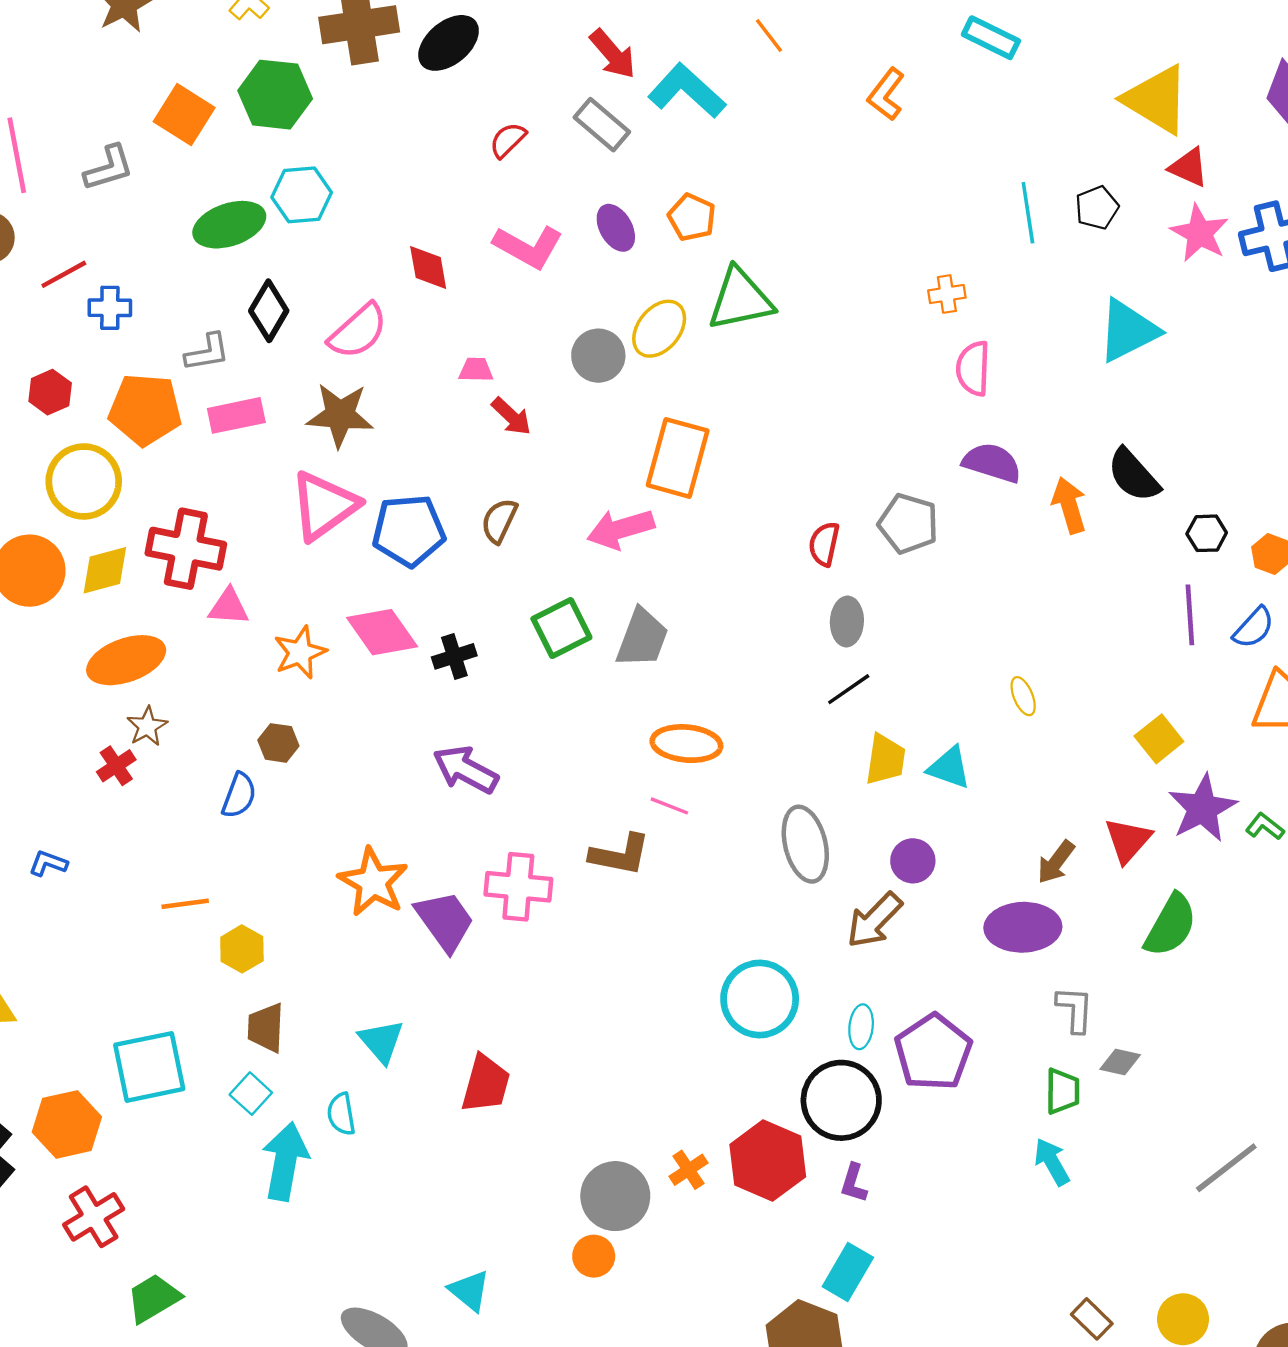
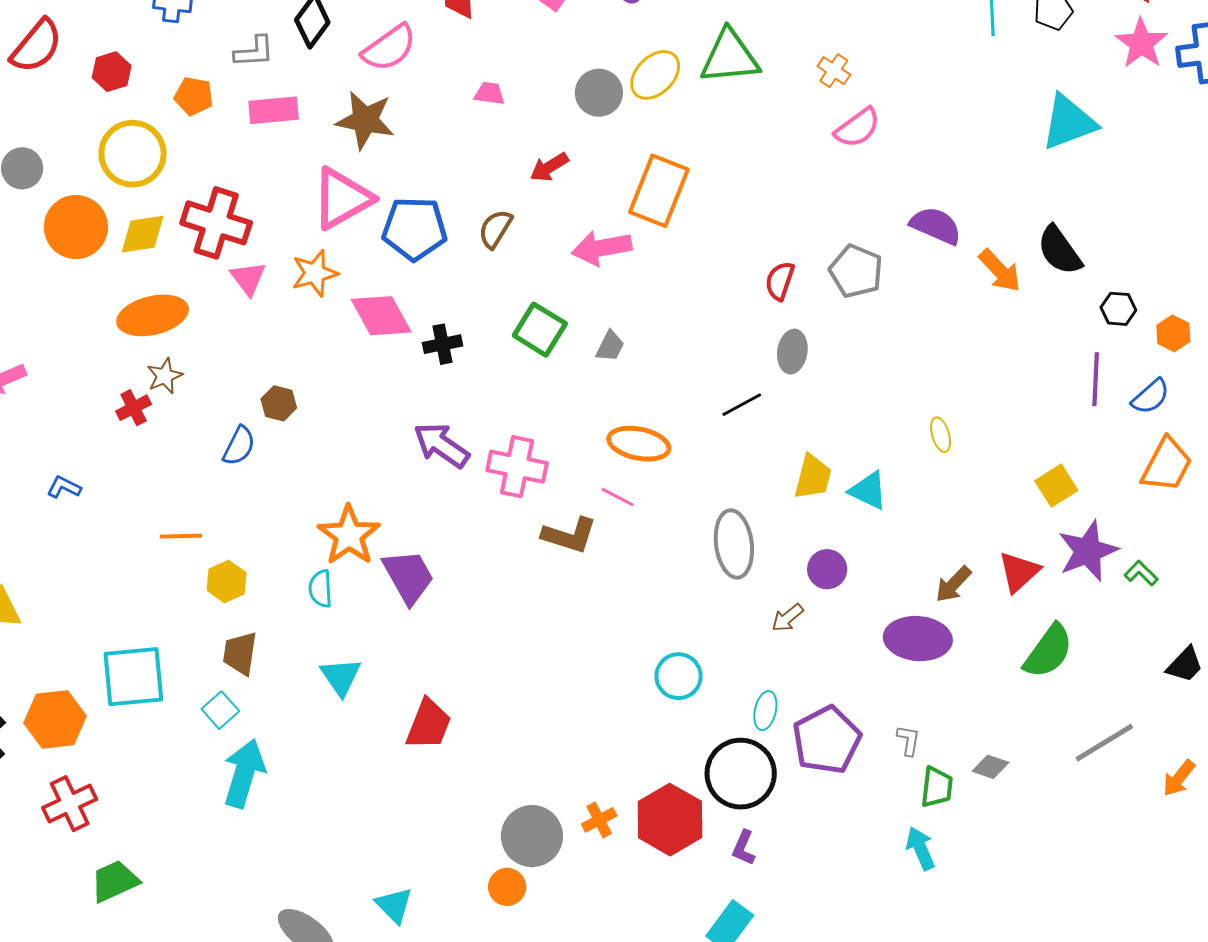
orange cross: (947, 294) -> (834, 71), moved, turned 36
pink semicircle: (973, 368) -> (858, 128), moved, turned -135
orange pentagon: (145, 410) -> (194, 96), size x0.6
red arrow: (511, 416) -> (549, 167), moved, turned 99
orange arrow: (1069, 505) -> (1000, 271), turned 147
pink triangle: (229, 607) -> (248, 278), turned 42
green square: (561, 628) -> (540, 330), turned -38
gray trapezoid: (642, 638) -> (610, 346), size x0.6
orange star: (300, 652) -> (315, 273), moved
black line: (849, 689) -> (742, 405), moved
pink cross: (518, 887) -> (517, 467), moved
brown arrow: (874, 920) -> (787, 618), size x0.6
cyan circle: (760, 999) -> (679, 676), size x0.7
gray L-shape: (1075, 1009) -> (909, 740), moved, size x0.7
cyan semicircle: (341, 1114) -> (321, 589), moved
gray line: (1226, 1168) -> (1104, 743), moved

